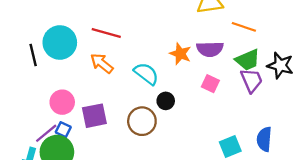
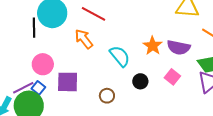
black line: (33, 55) -> (34, 28), moved
black circle: (166, 101) -> (140, 81), moved
brown circle: (142, 121) -> (107, 96), size x0.6

